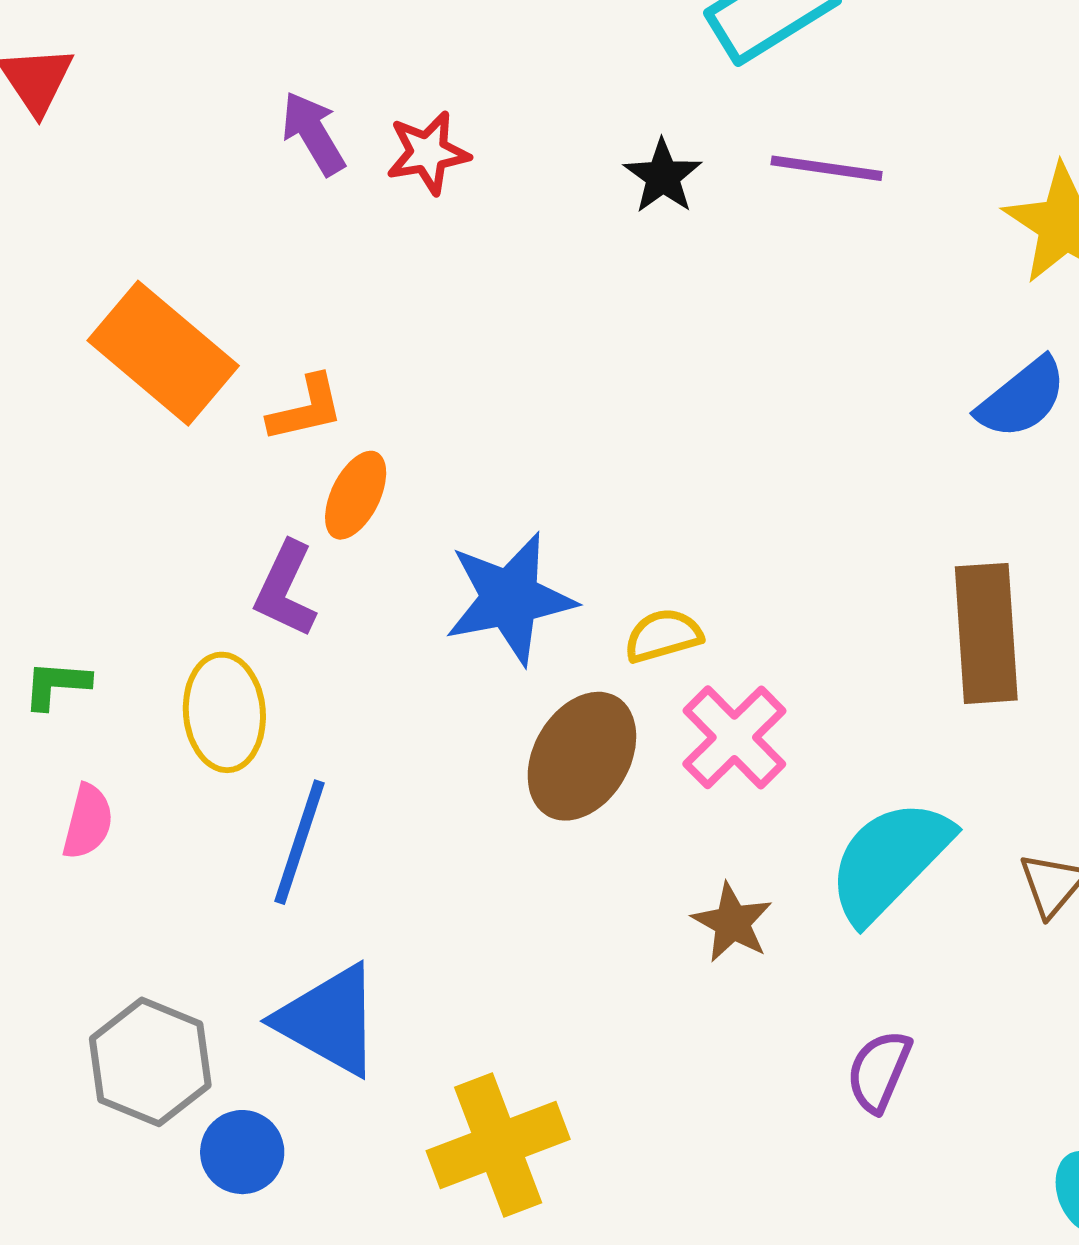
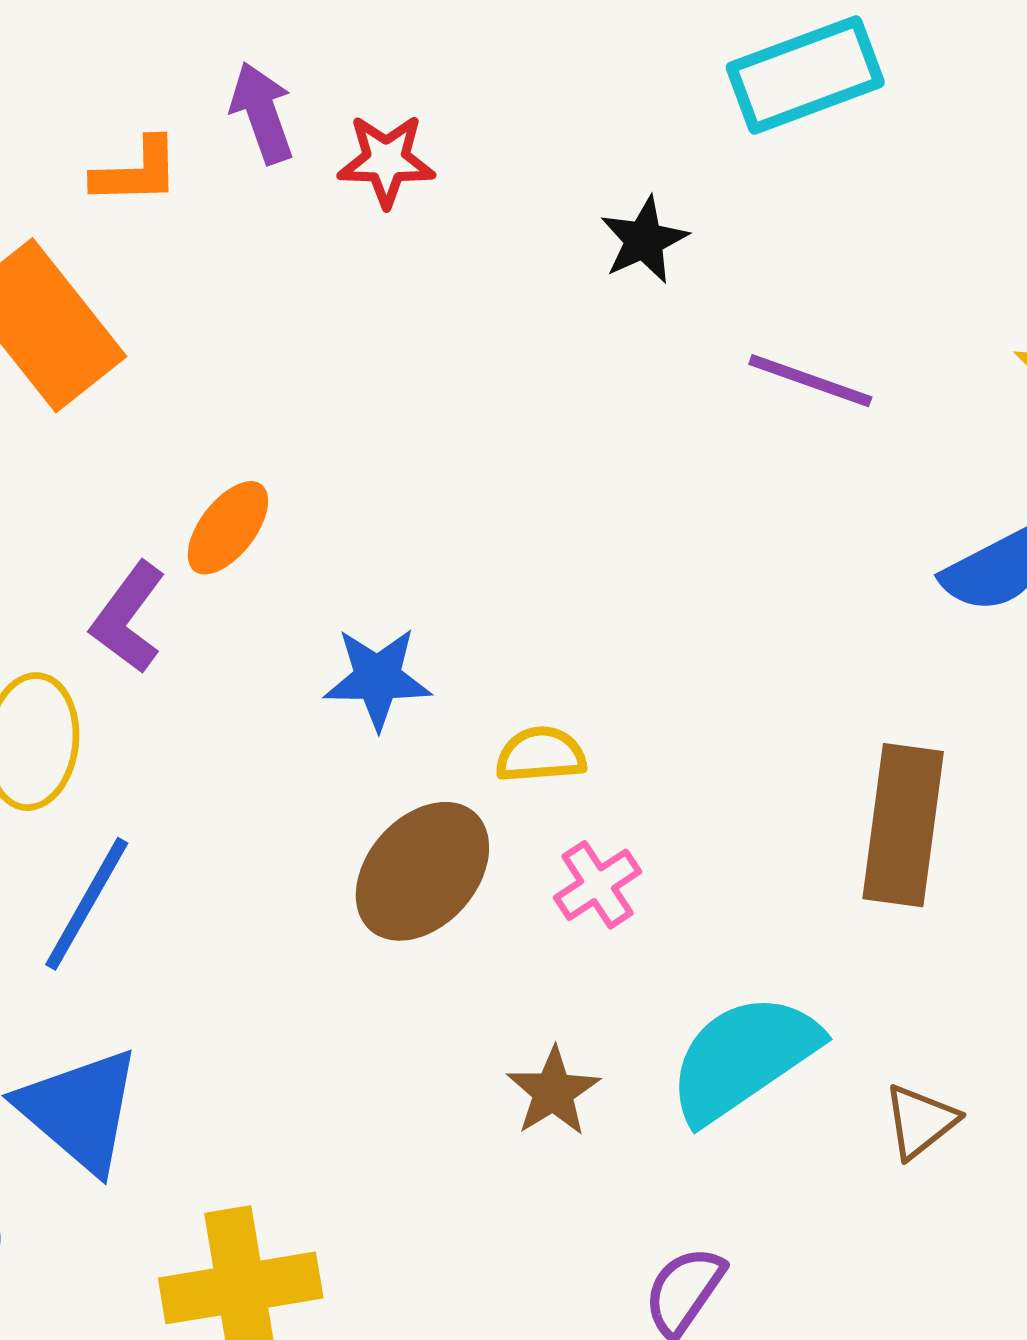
purple line: (827, 168) -> (810, 381), moved
orange L-shape: (306, 409) -> (136, 172), moved
blue star: (510, 598) -> (377, 678), size x0.7
pink cross: (734, 737) -> (598, 885), size x0.7

